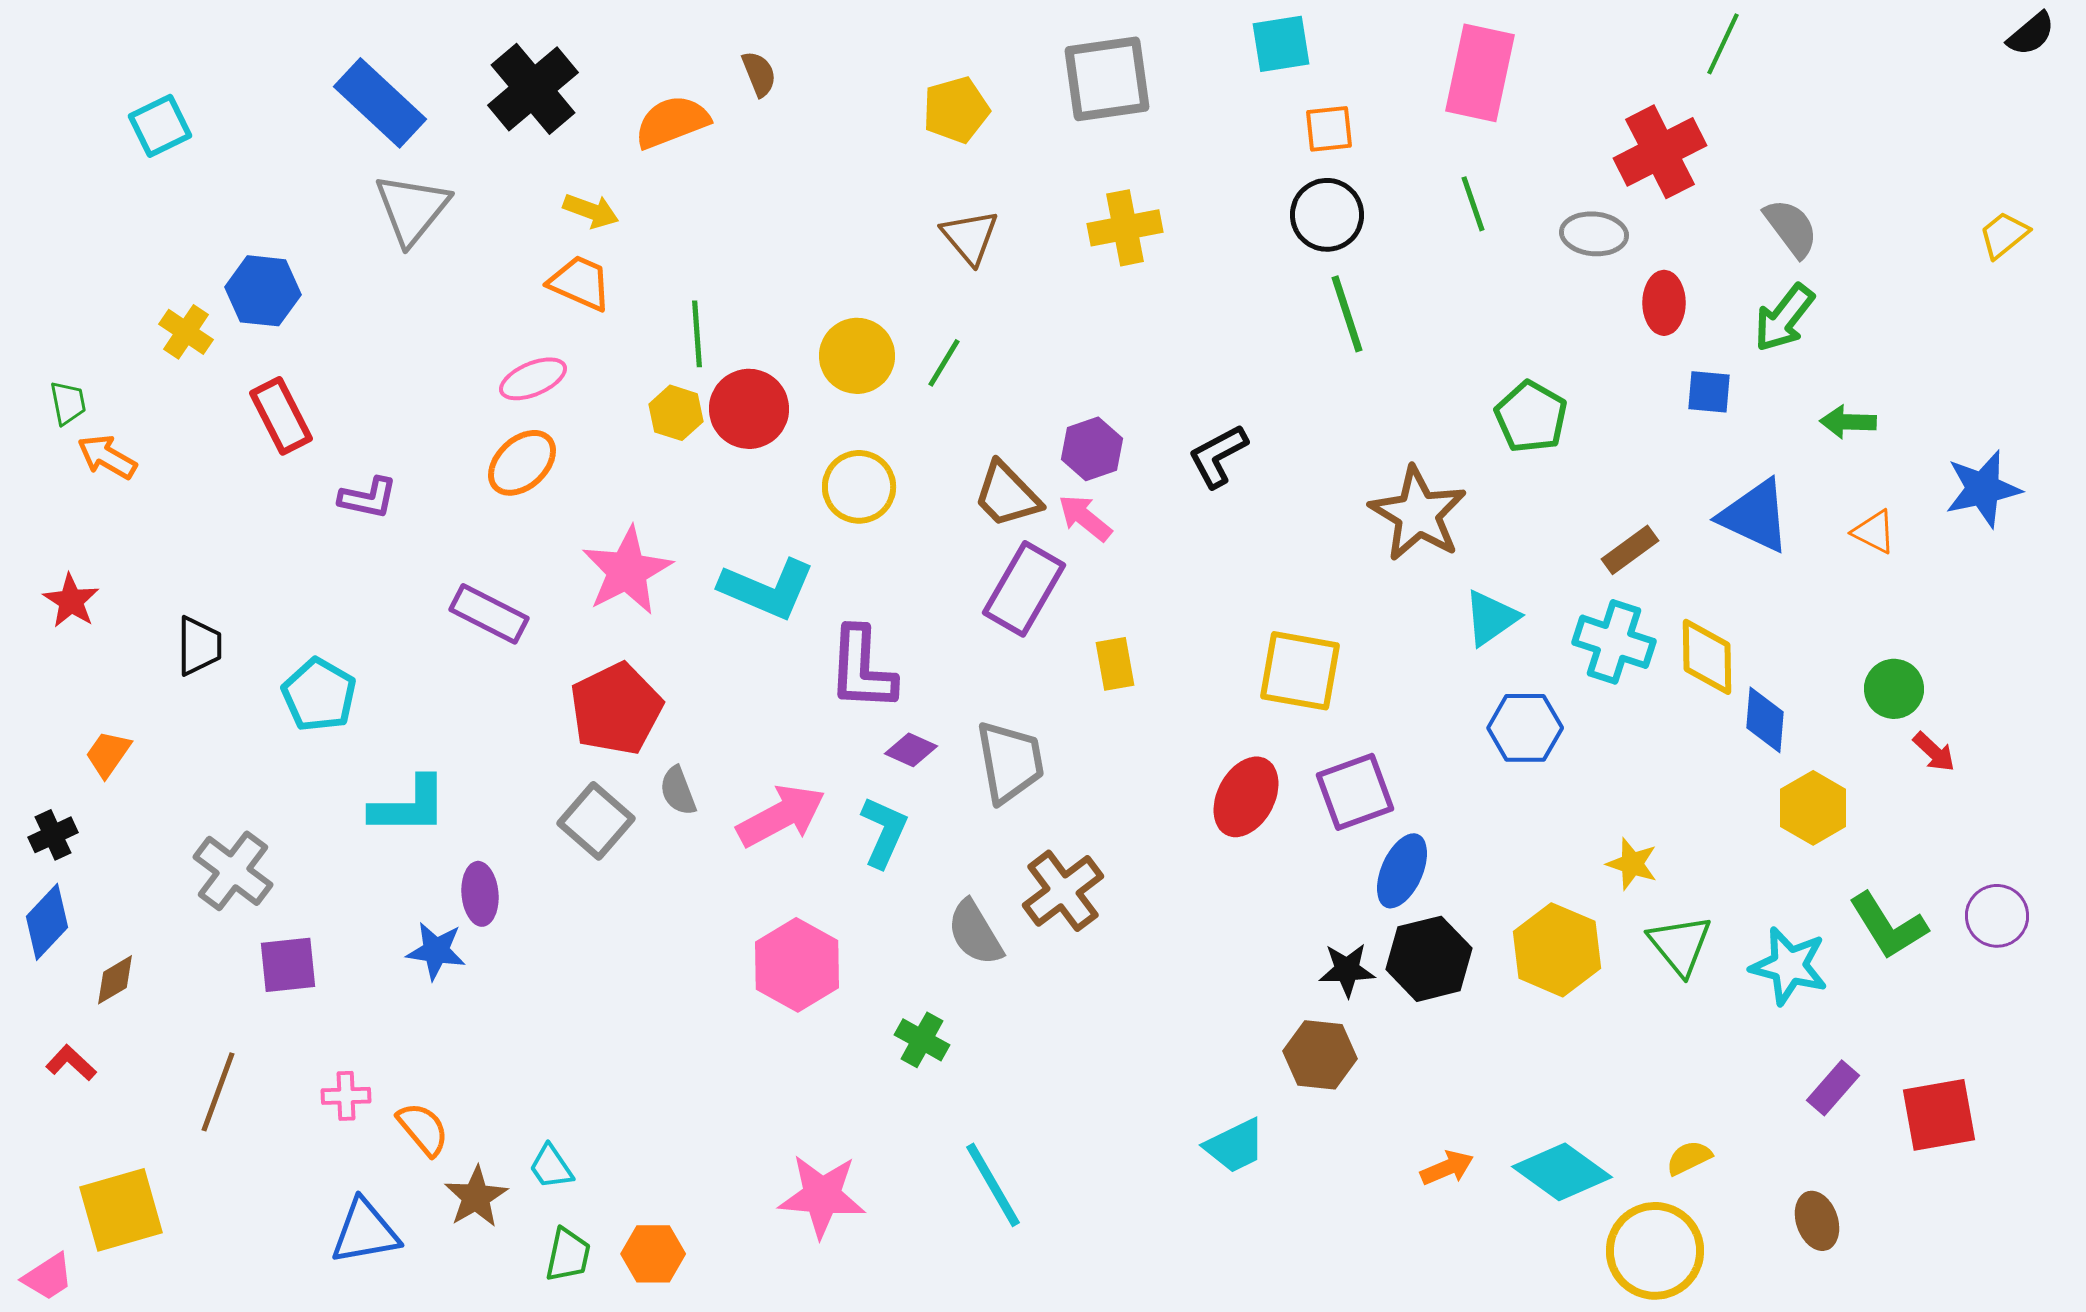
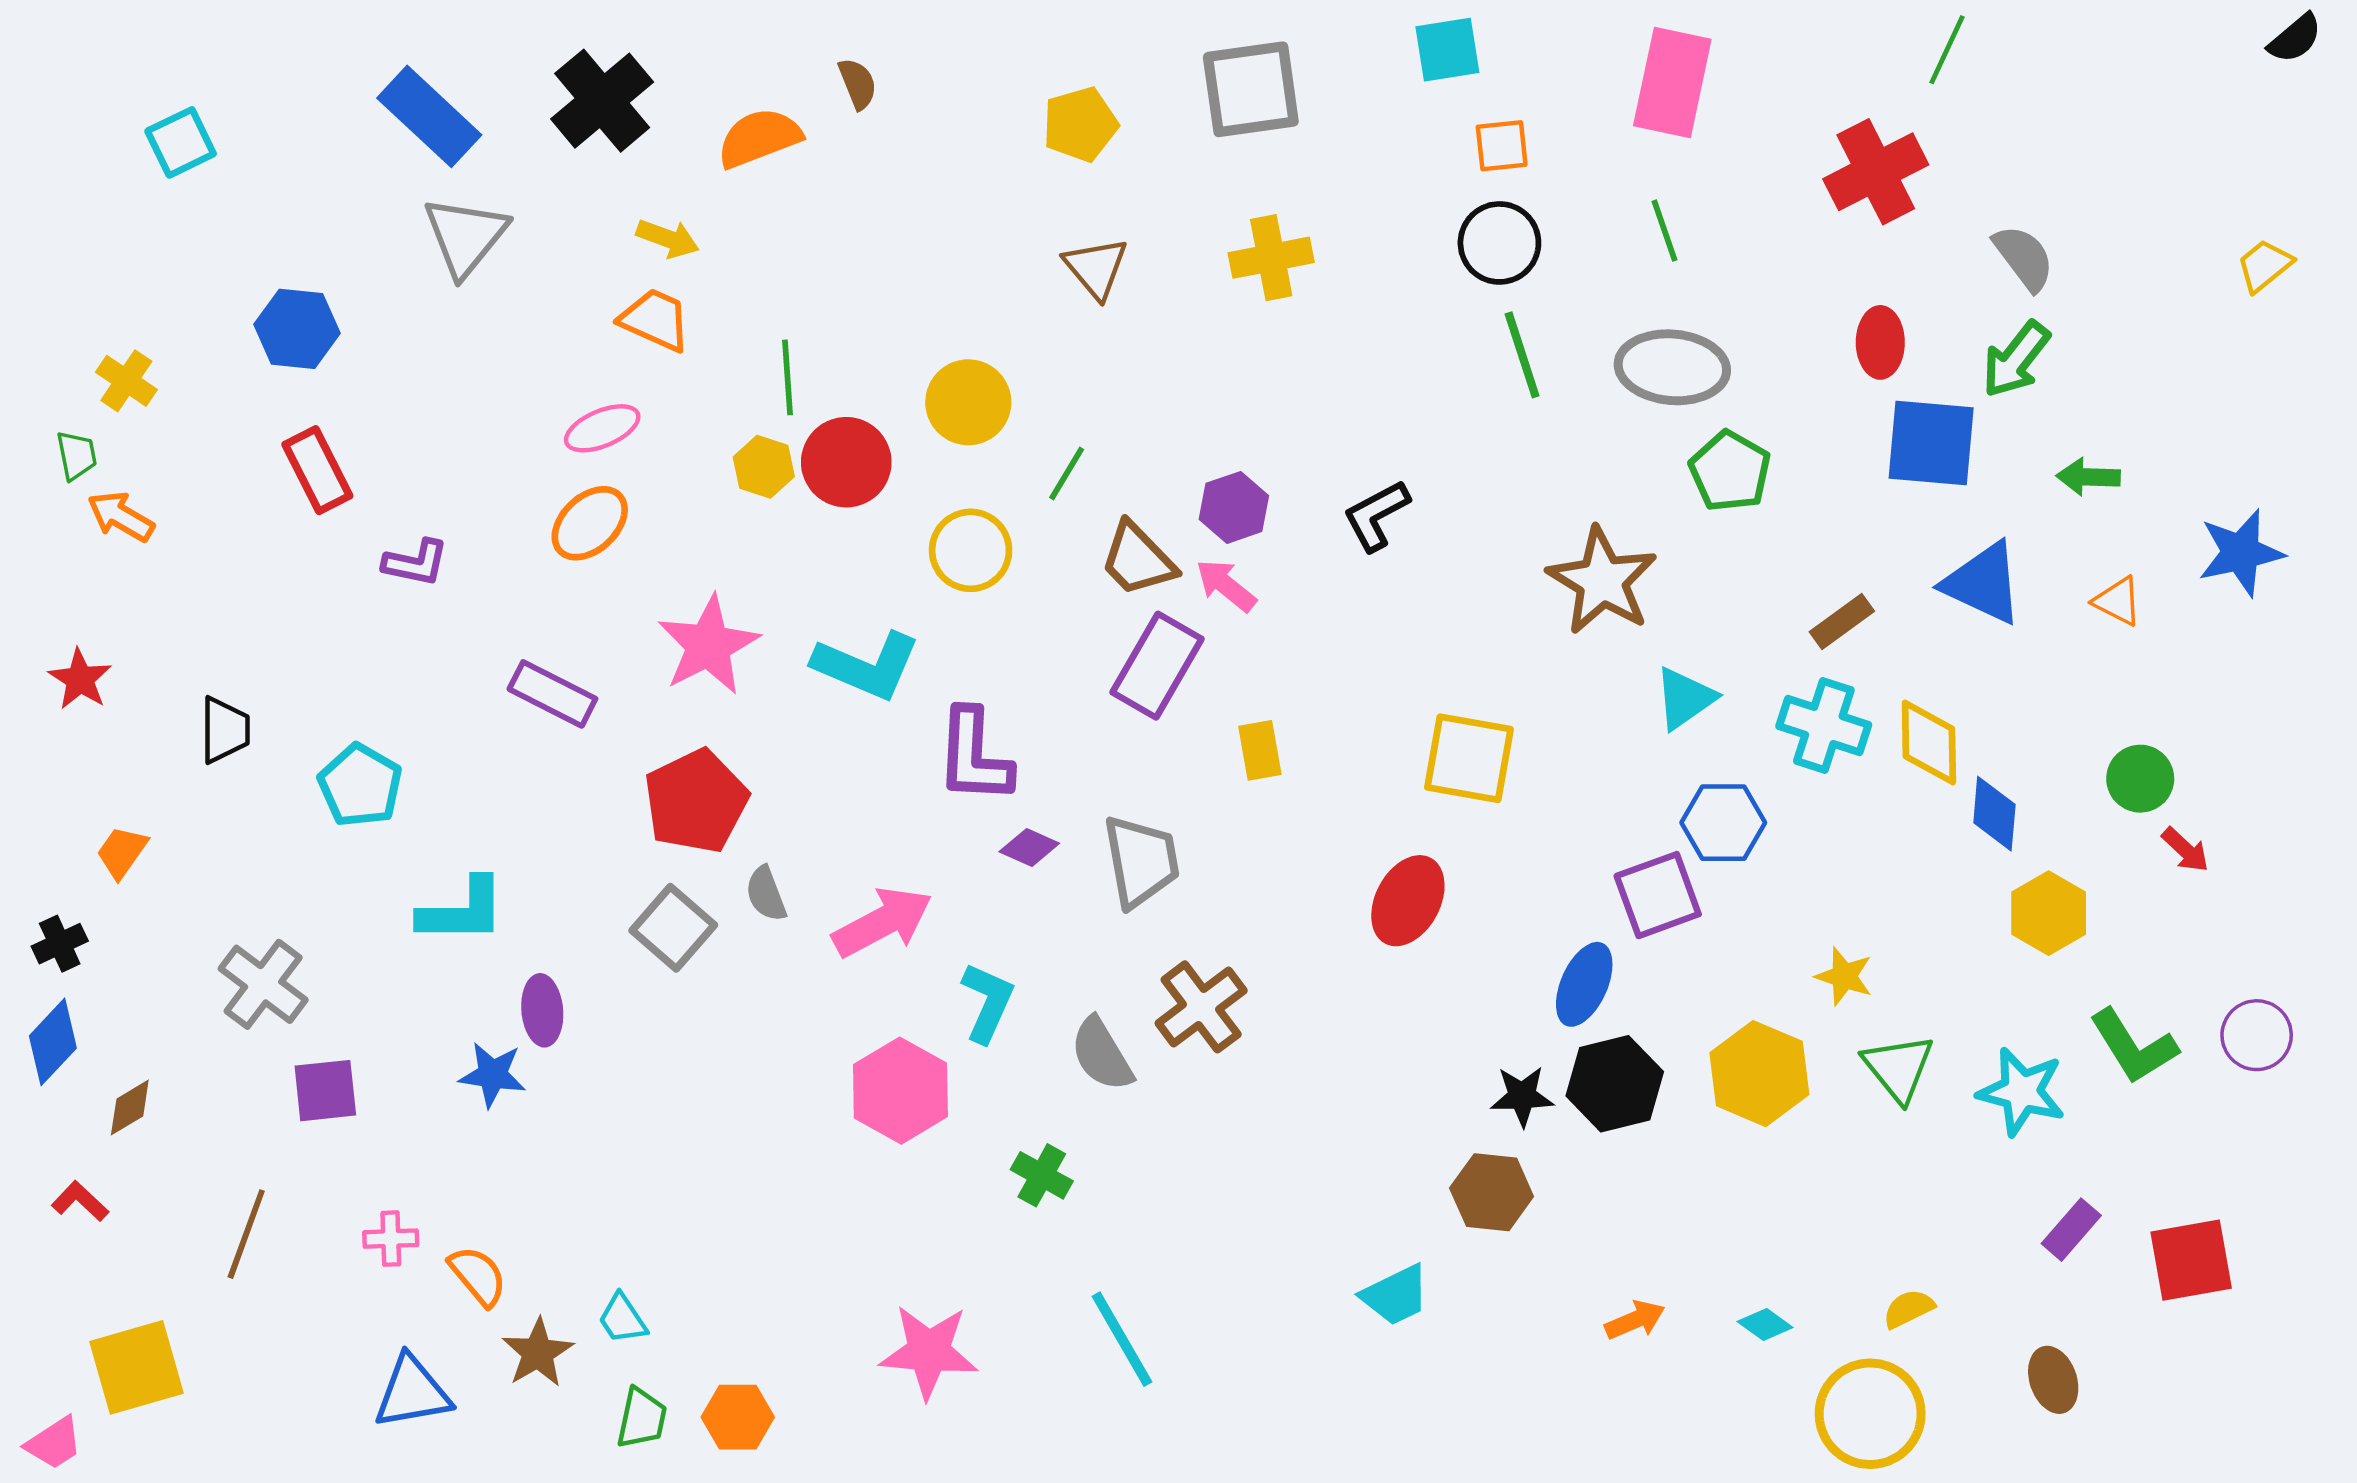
gray ellipse: (1594, 234) -> (1672, 367), moved, size x1.5
yellow cross: (186, 332) -> (126, 381), moved
green line: (944, 363) -> (1067, 474), moved
blue square: (1709, 392) -> (1931, 443), size x1.8
purple square: (1355, 792) -> (1658, 895), moved
cyan L-shape: (884, 832) -> (988, 1002), moved
cyan diamond: (1562, 1172) -> (1765, 1324), size x0.5

